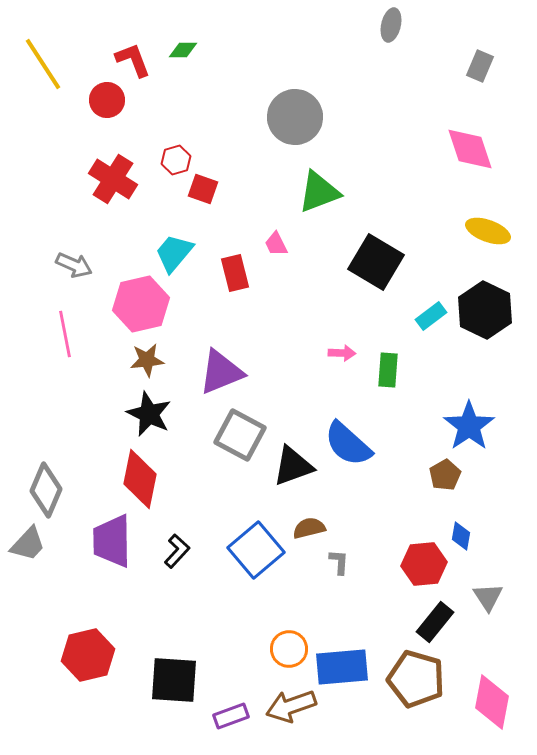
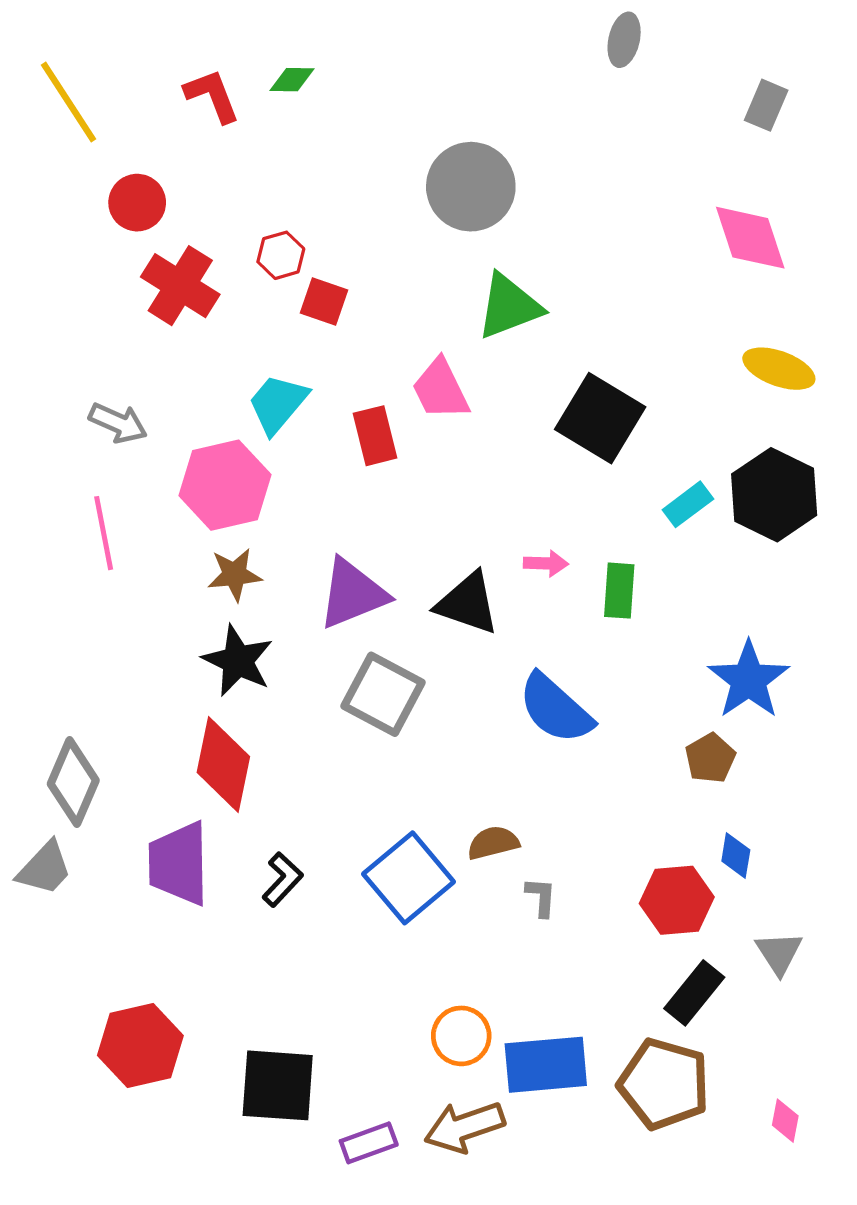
red circle: (107, 100) -> (137, 203), moved
pink trapezoid: (276, 244) -> (440, 389), size x1.6
black triangle: (293, 466) -> (468, 603), moved, turned 39
pink diamond: (492, 702) -> (785, 1121), size x0.5

